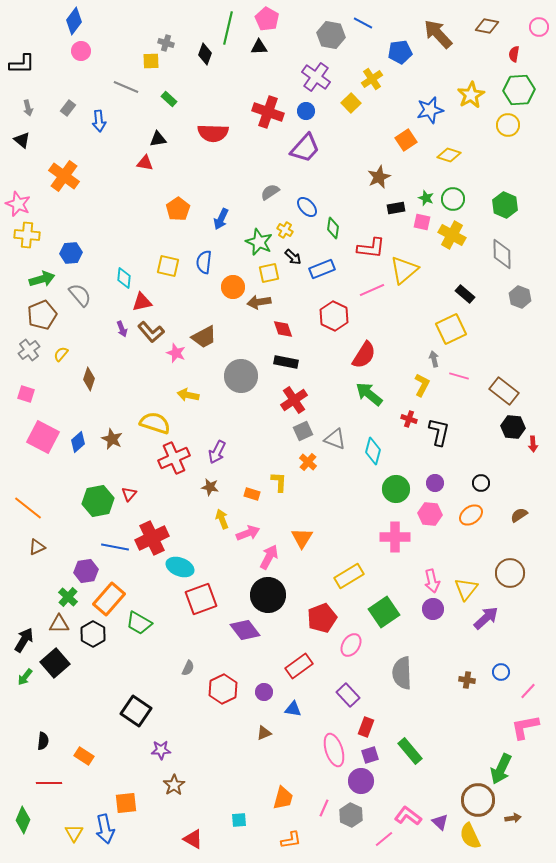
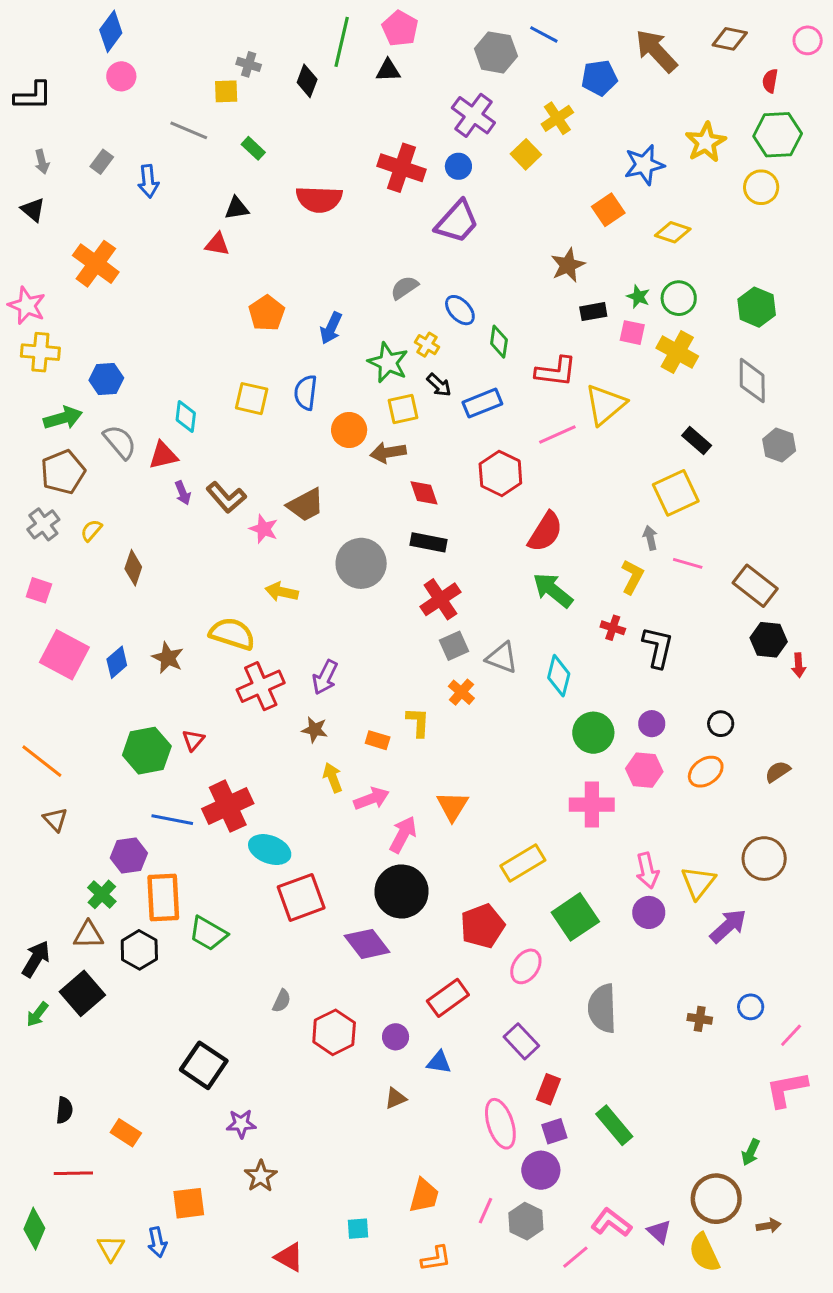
red triangle: (142, 302) -> (163, 455), moved
brown triangle: (37, 547) -> (55, 820), turned -48
orange rectangle: (109, 599) -> (163, 897), turned -44
green arrow: (501, 769) -> (751, 1152), size x0.6
blue arrow: (105, 829) -> (157, 1242), size x0.7

